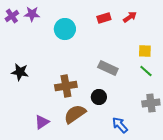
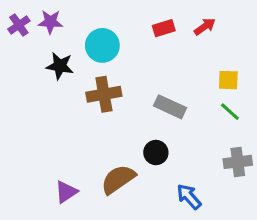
black star: (20, 72) -> (60, 66), moved
brown cross: (66, 86) -> (104, 94), moved

